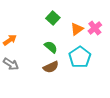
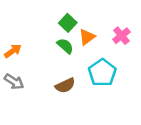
orange triangle: (77, 29) -> (87, 37), moved
green semicircle: (51, 47) -> (65, 46), moved

